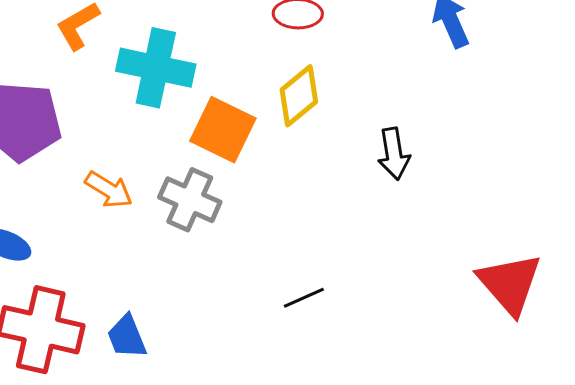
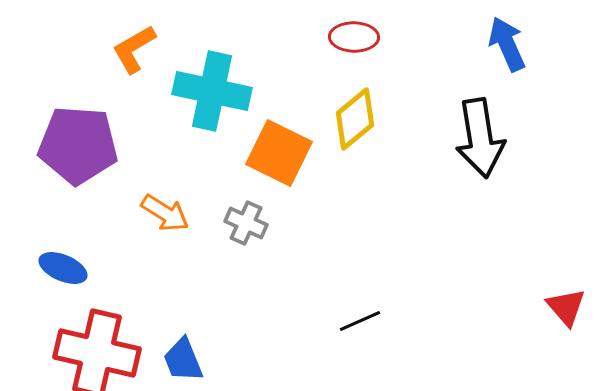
black arrow: (394, 154) -> (480, 138), moved, size x1.5
gray cross: (190, 200) -> (246, 223), size x0.7
red triangle: (510, 284) -> (566, 307), size x0.6

